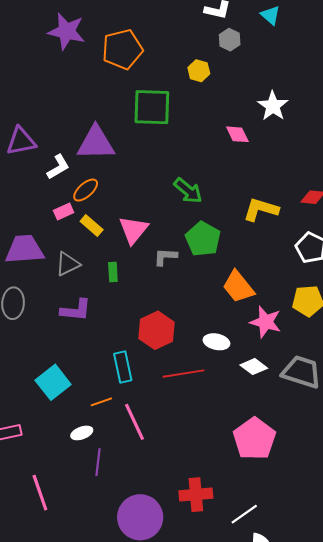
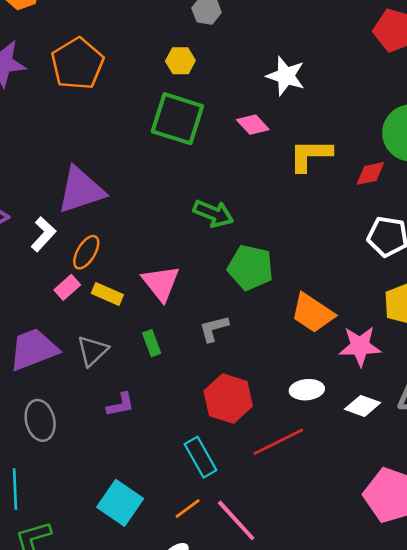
green square: (152, 107) -> (177, 119), moved, turned 33
yellow L-shape: (261, 209) -> (310, 155), moved
gray L-shape: (165, 257) -> (214, 328), moved
purple L-shape: (76, 310) -> (120, 405), size x0.7

